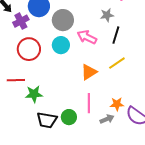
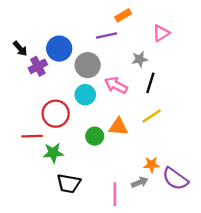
red circle: (29, 49) -> (56, 114), moved
orange triangle: (89, 72) -> (118, 127), turned 36
pink line: (89, 103) -> (115, 194), moved
green circle: (69, 117) -> (95, 136), moved

